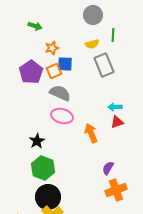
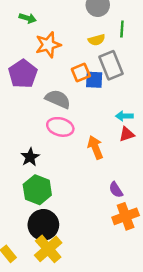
orange star: (52, 48) -> (48, 45), size x1.5
blue square: (65, 64) -> (94, 80), moved
orange square: (54, 71) -> (81, 73), moved
purple semicircle: (108, 168) -> (116, 190), turned -64

